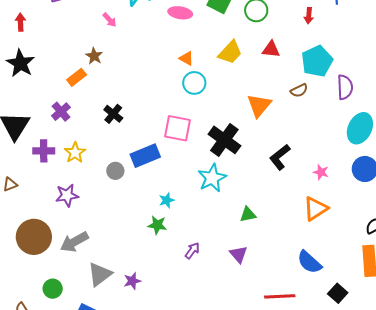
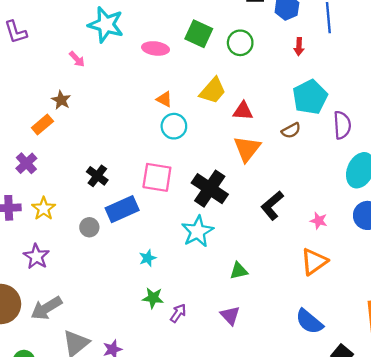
red triangle: (271, 49) -> (243, 111), moved
black cross: (113, 114) -> (97, 176), moved
purple star: (67, 195) -> (36, 256), turned -30
green star: (157, 225) -> (153, 298), moved

